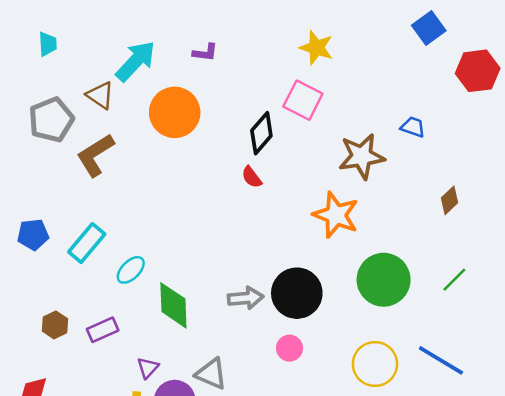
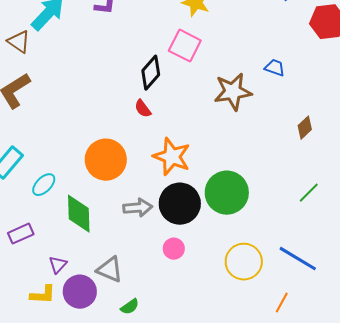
orange circle: (175, 112) -> (106, 160), moved
orange star: (336, 215) -> (172, 157), moved
green circle: (384, 280) -> (227, 193), moved

